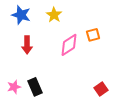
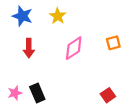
orange square: (93, 35) -> (113, 43), moved

